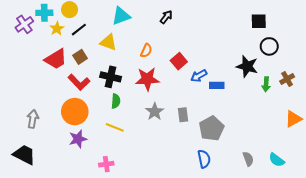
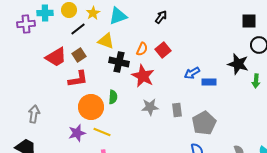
purple cross: (24, 24) -> (26, 24), turned 30
yellow star: (57, 29) -> (93, 13), moved
red square: (179, 61) -> (163, 50), moved
black cross: (111, 77) -> (119, 62), moved
red star: (147, 79) -> (143, 76), turned 30
red L-shape: (79, 82) -> (78, 79), turned -55
orange circle: (75, 112) -> (91, 107), moved
gray star: (155, 112) -> (150, 107), turned 30
yellow line: (115, 127) -> (102, 132), moved

